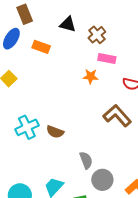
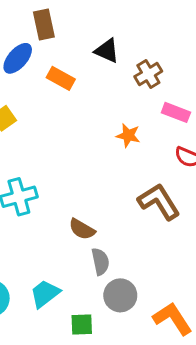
pink rectangle: (107, 58) -> (176, 112), moved
brown semicircle: (55, 132) -> (82, 229), moved

